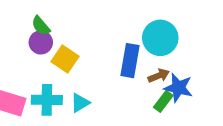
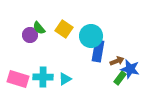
cyan circle: (160, 38) -> (91, 36), moved
purple circle: (41, 42) -> (30, 35), moved
yellow square: (65, 59) -> (64, 29), moved

